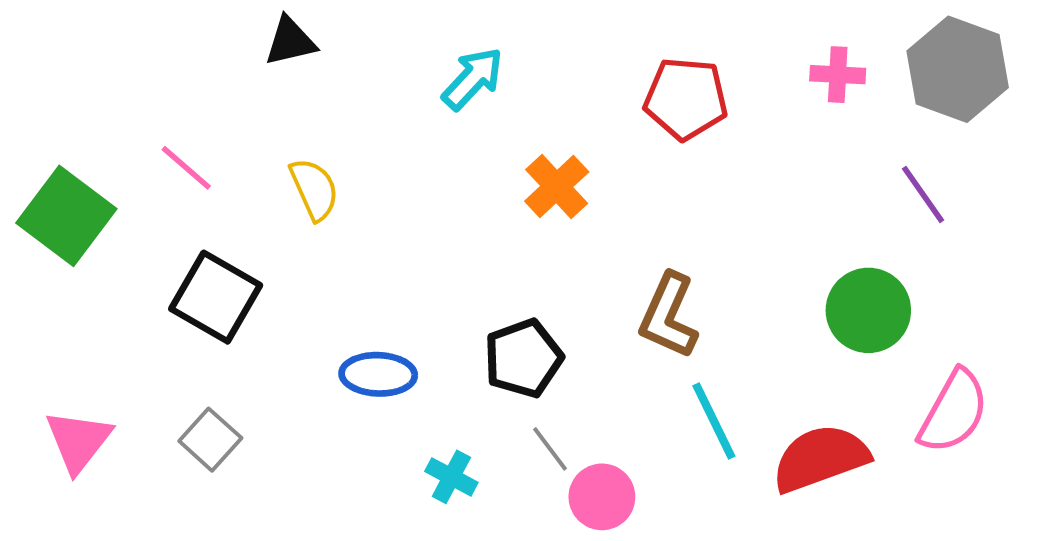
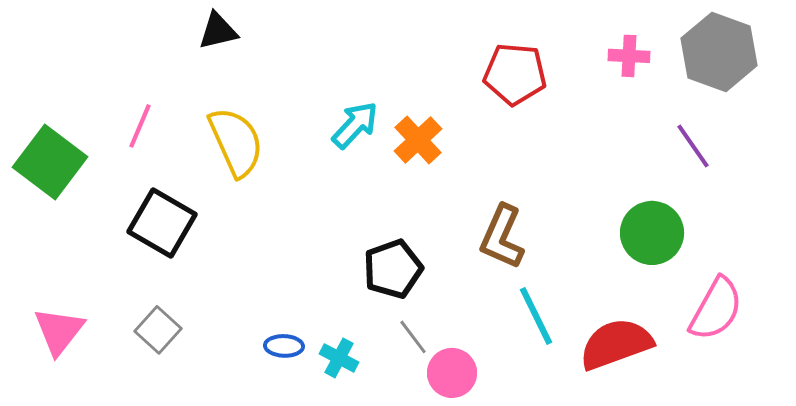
cyan arrow: (473, 79) -> (355, 125), moved
pink line: (186, 168) -> (140, 126), turned 72
yellow semicircle: (314, 189) -> (236, 142), size x1.5
blue ellipse: (378, 374) -> (284, 346), moved, size x0.7

